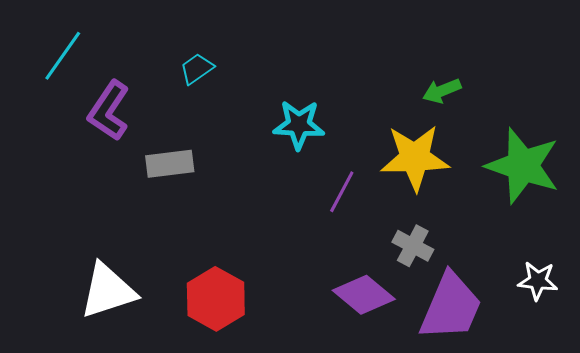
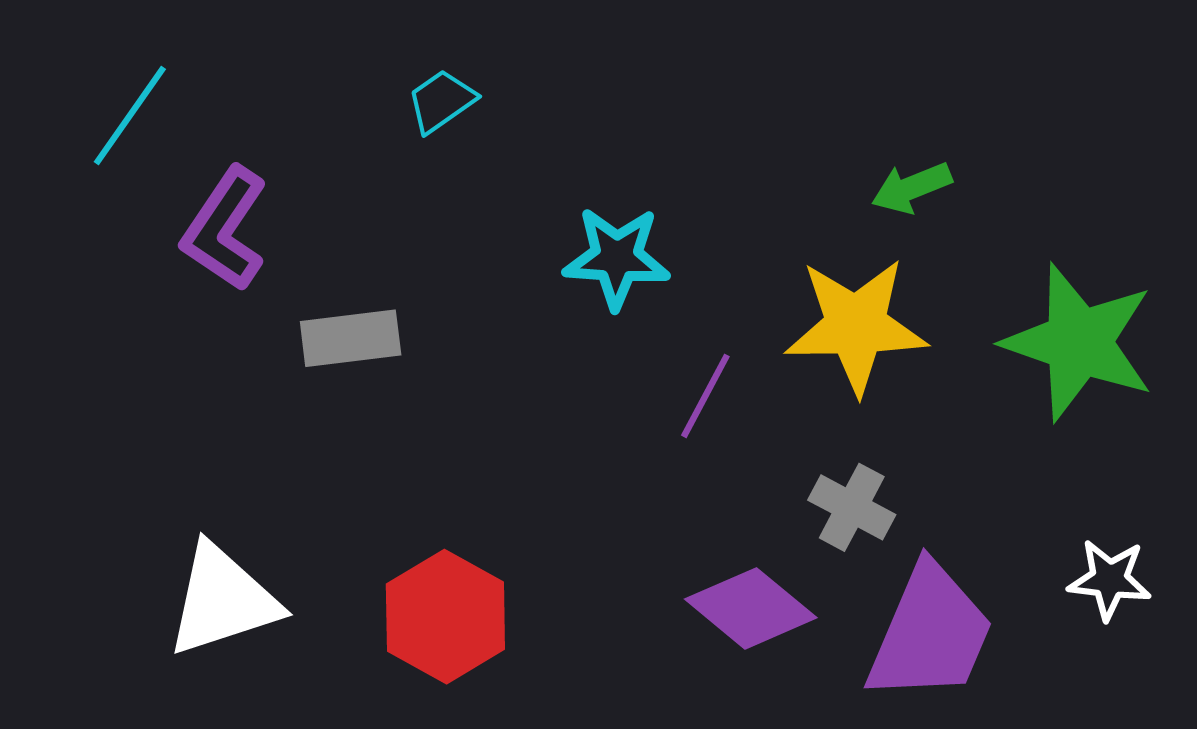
cyan trapezoid: (197, 69) -> (441, 101), moved

